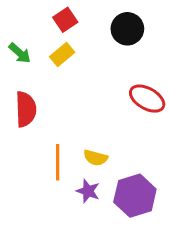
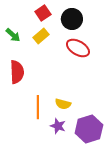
black circle: (127, 29) -> (72, 19), moved
red ellipse: (147, 99) -> (78, 48), moved

